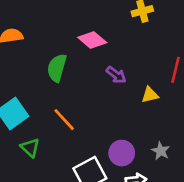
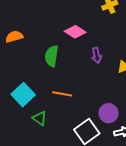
purple arrow: (116, 75) -> (97, 55), turned 49
orange line: (64, 120) -> (62, 94), turned -30

